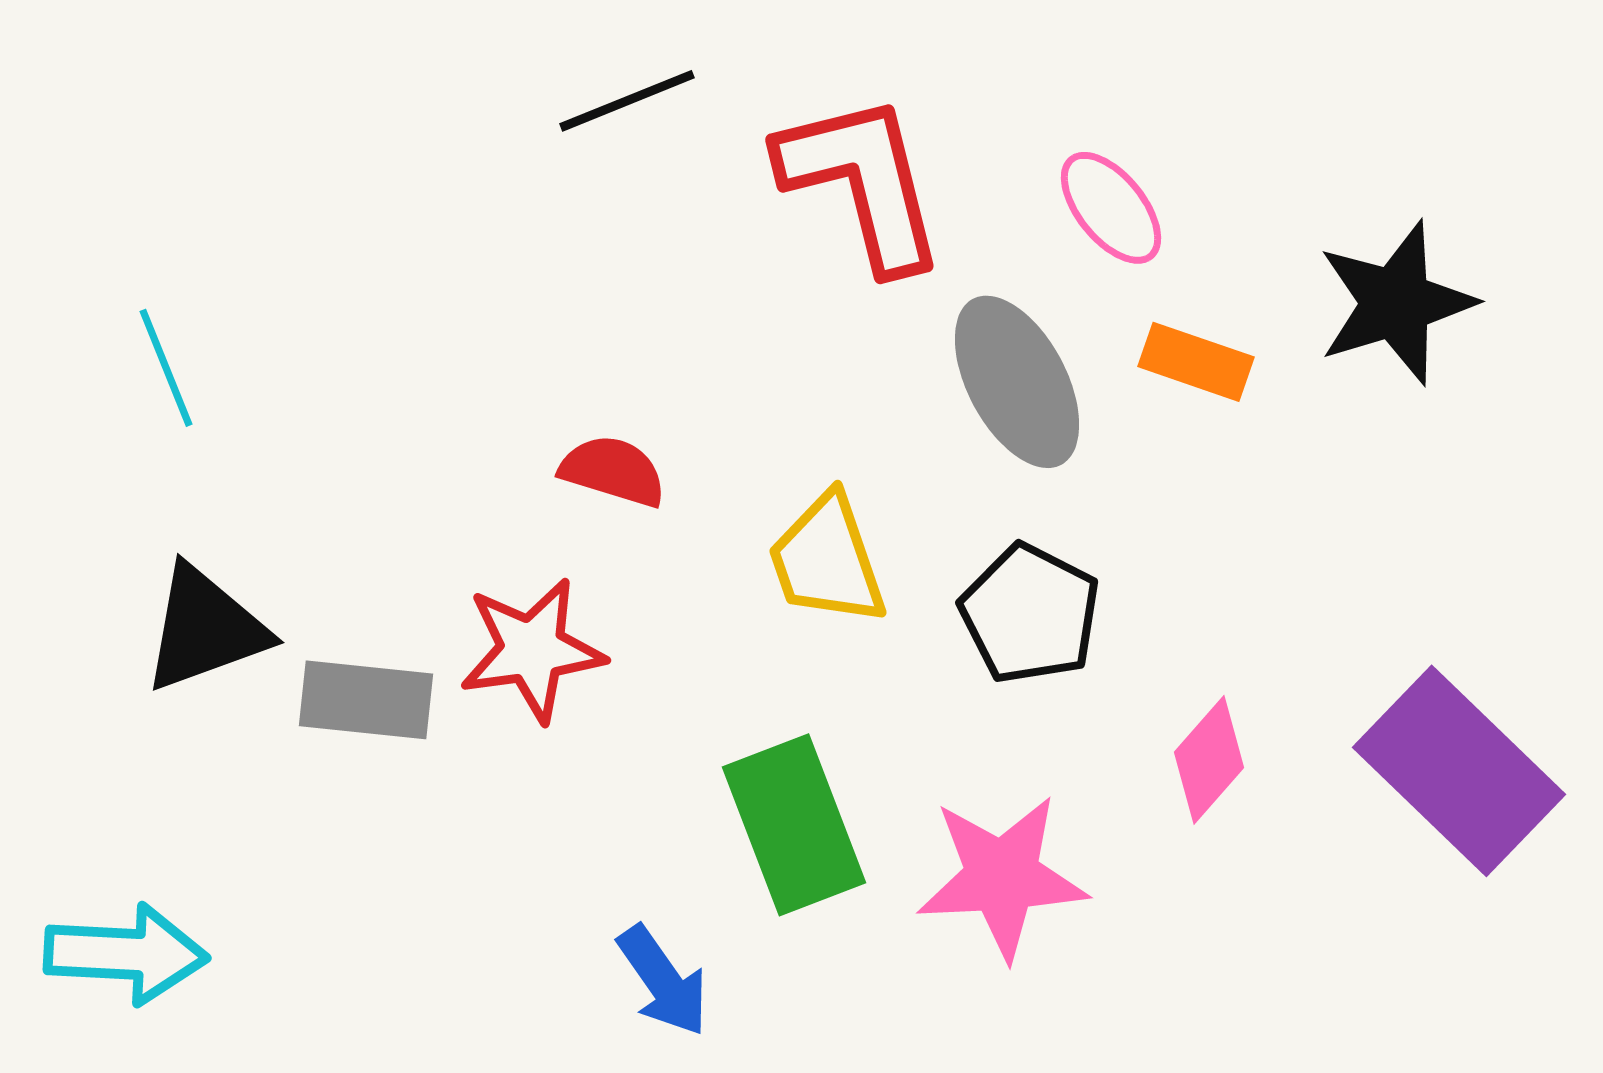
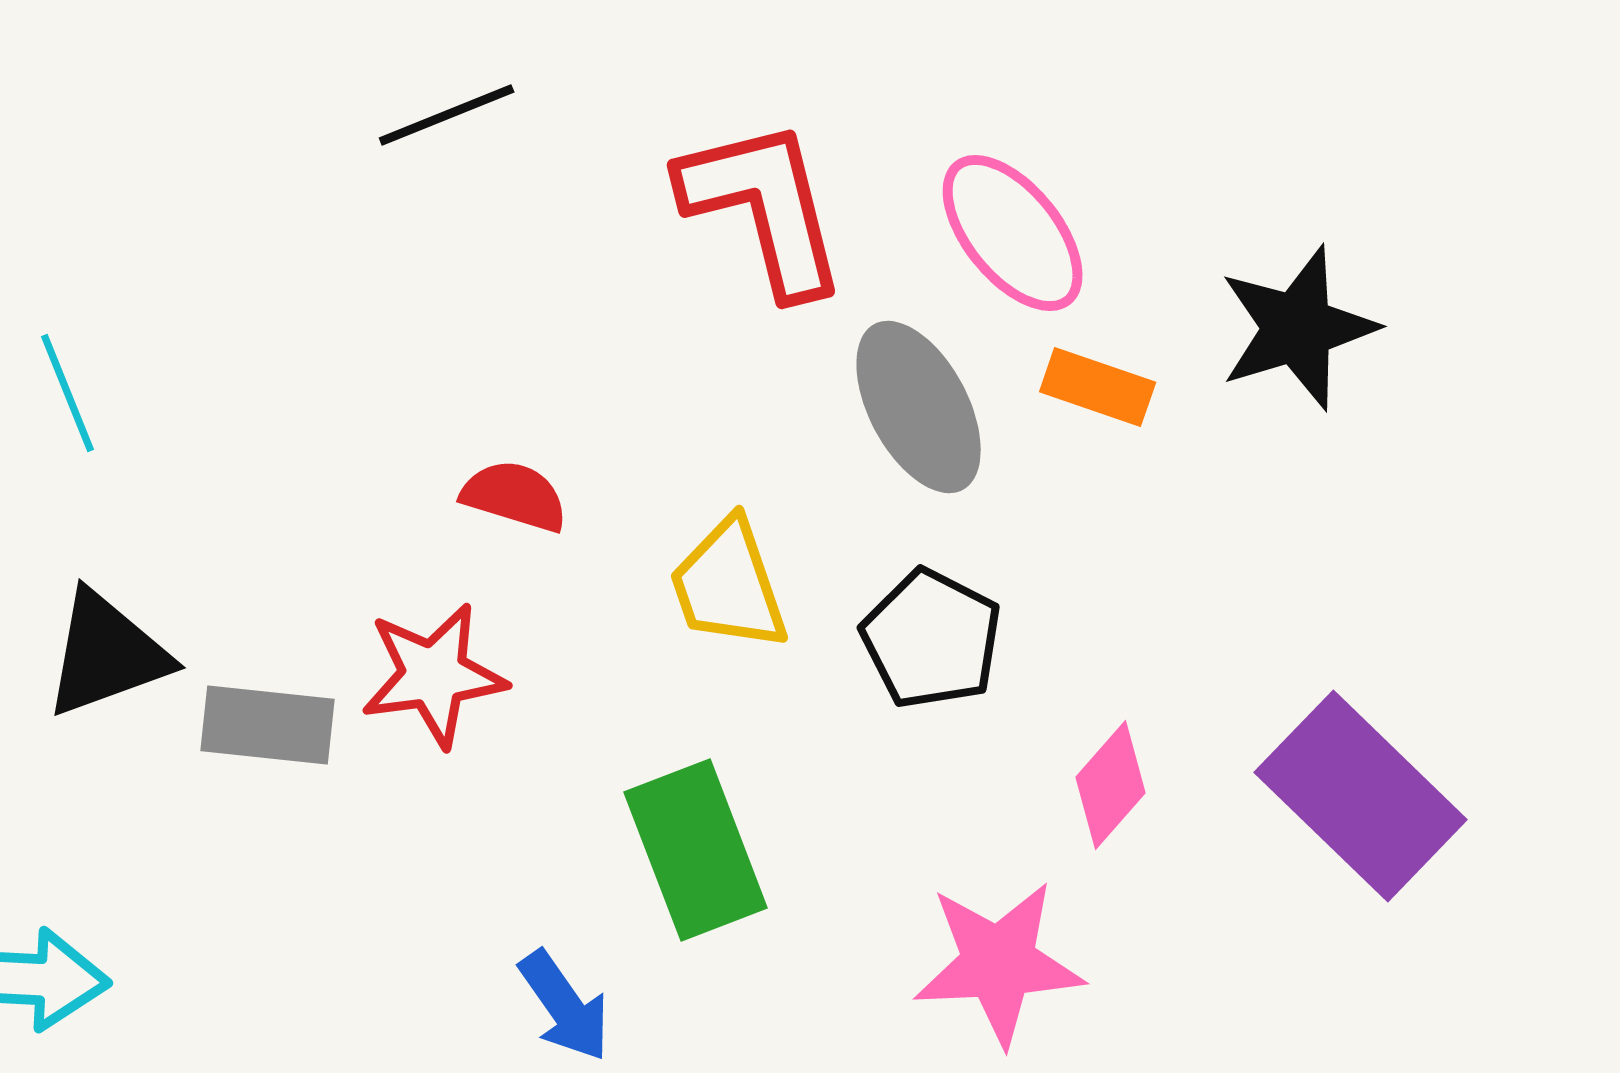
black line: (627, 101) -> (447, 115), moved
pink ellipse: (1111, 208) -> (1013, 233), size x1.4
pink star: (1002, 877) -> (999, 963), moved

